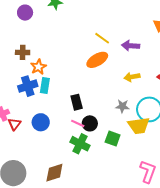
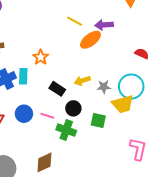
orange ellipse: (97, 60) -> (91, 40), moved
orange star: (38, 67) -> (41, 57), moved
yellow arrow: (132, 77) -> (82, 81), moved
black rectangle: (77, 102) -> (57, 89), turned -35
pink line: (78, 123) -> (47, 116), moved

